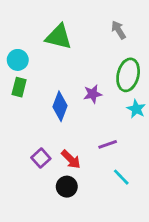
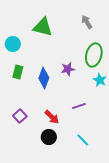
green rectangle: (19, 87) -> (18, 72), moved
purple square: (41, 158) -> (20, 116), moved
cyan line: (121, 177) -> (83, 140), moved

